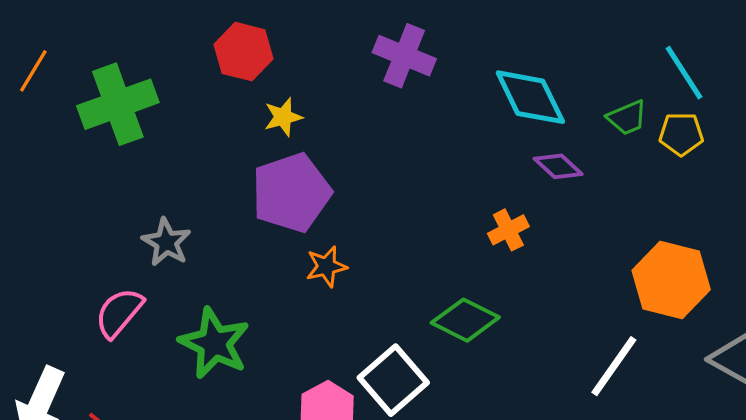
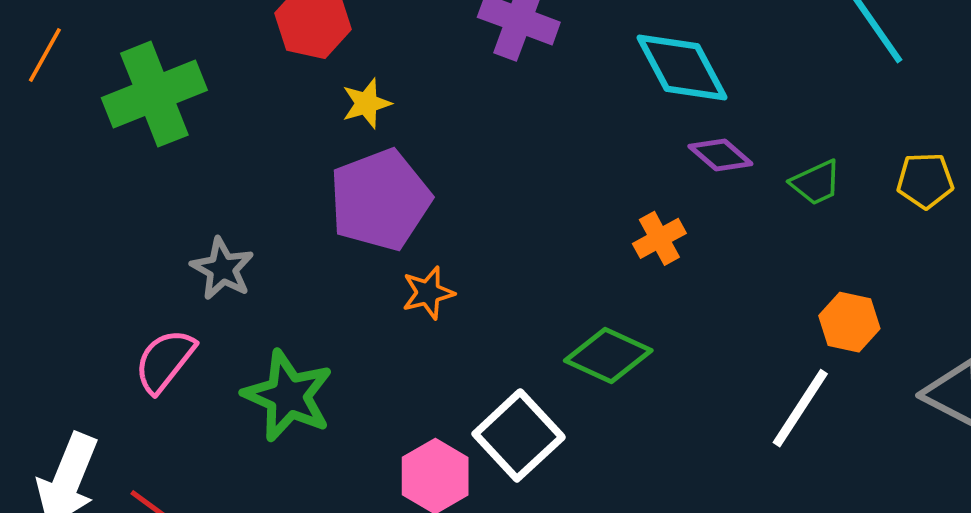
green trapezoid: (627, 118) -> (816, 183), moved
yellow pentagon: (681, 134) -> (925, 181), moved
orange hexagon: (671, 280) -> (849, 322), moved, size x0.6

